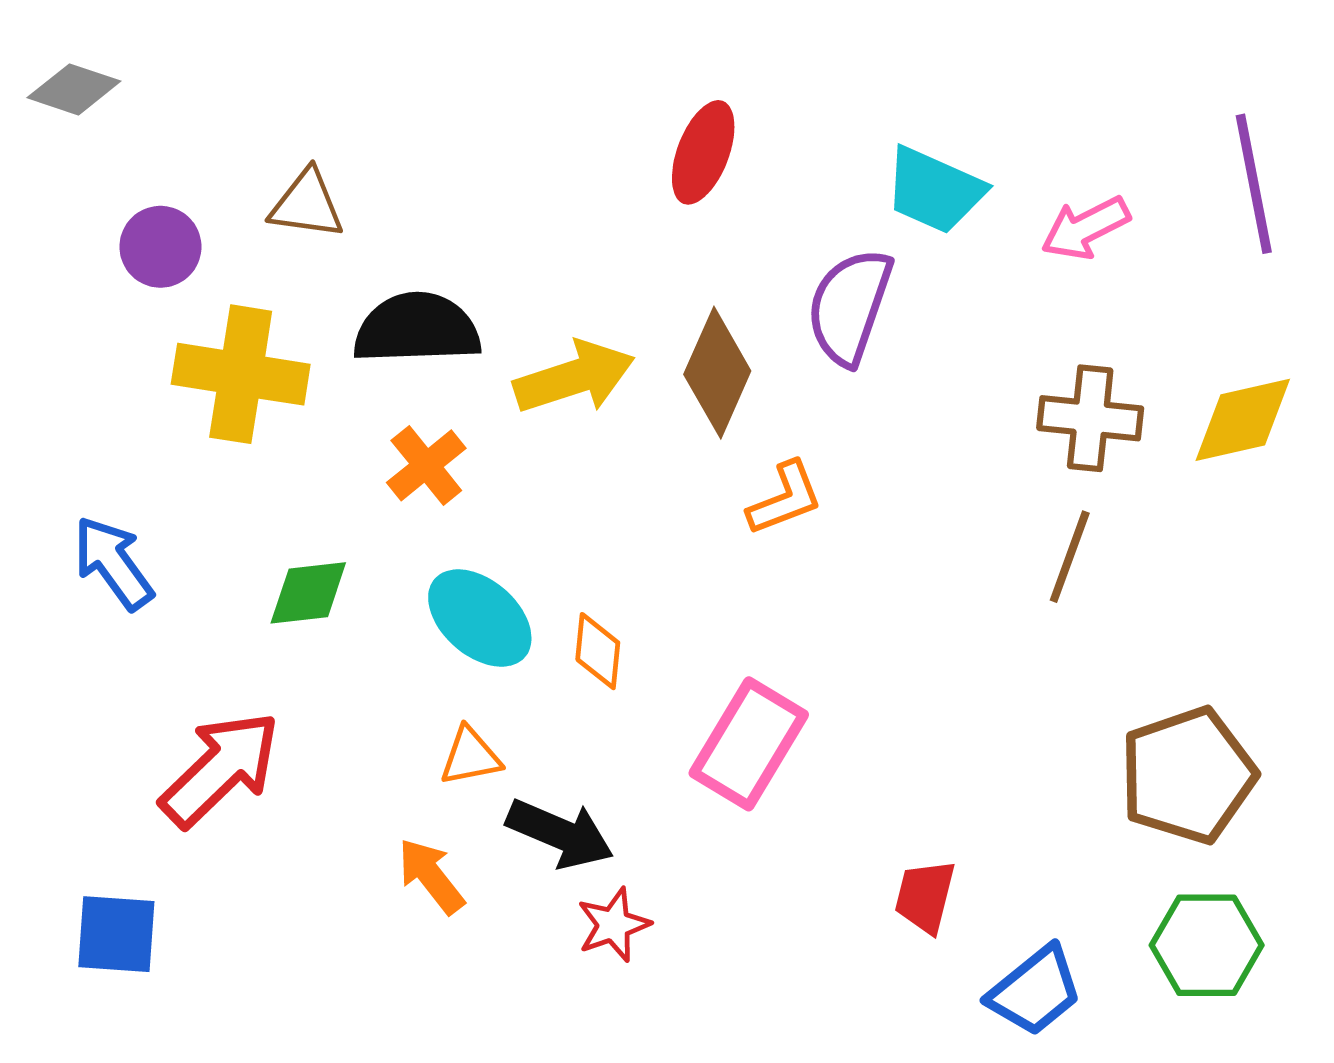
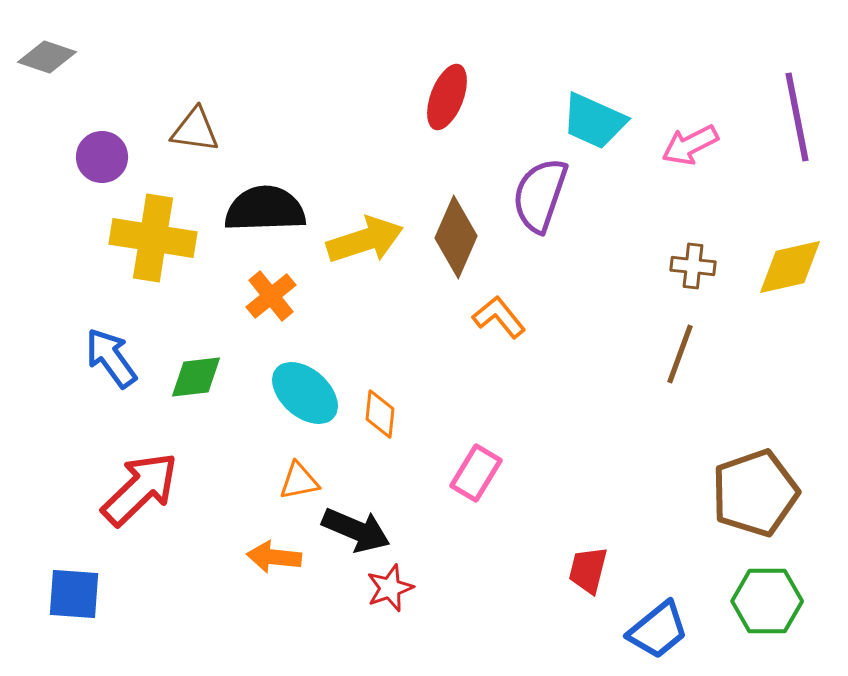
brown cross: (1090, 418) -> (693, 266), size x0.7
orange L-shape: (785, 498) -> (499, 317), turned -108
blue arrow: (113, 563) -> (111, 358), moved
pink rectangle: (749, 744) -> (476, 473), size x0.7
orange arrow: (431, 876) -> (274, 557), turned -46

